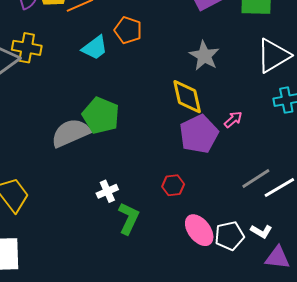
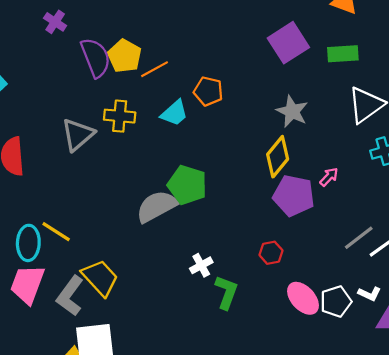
yellow cross: (27, 48) -> (120, 116), moved
yellow diamond: (187, 97) -> (278, 157), turned 57
purple pentagon: (199, 134) -> (294, 196), turned -30

